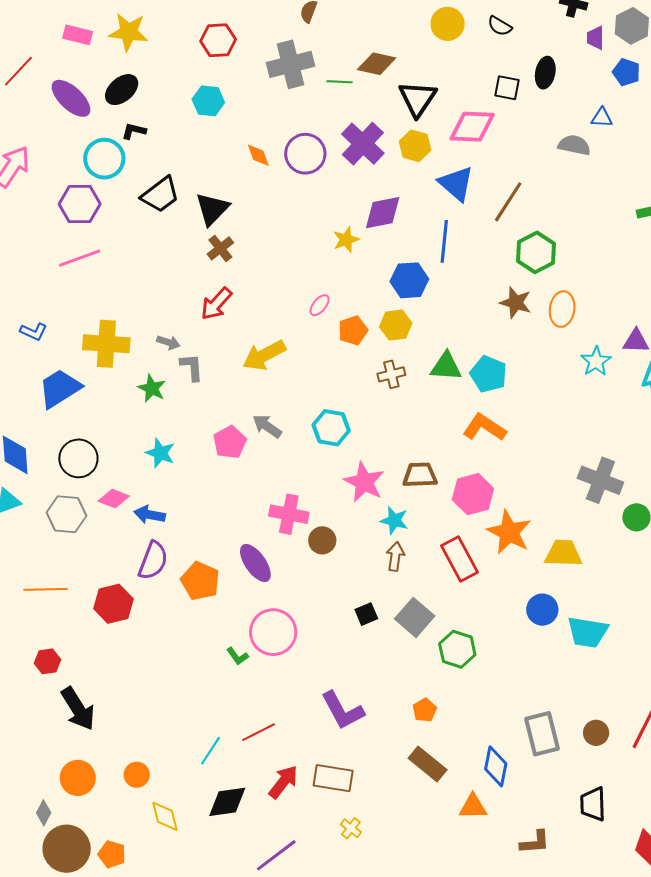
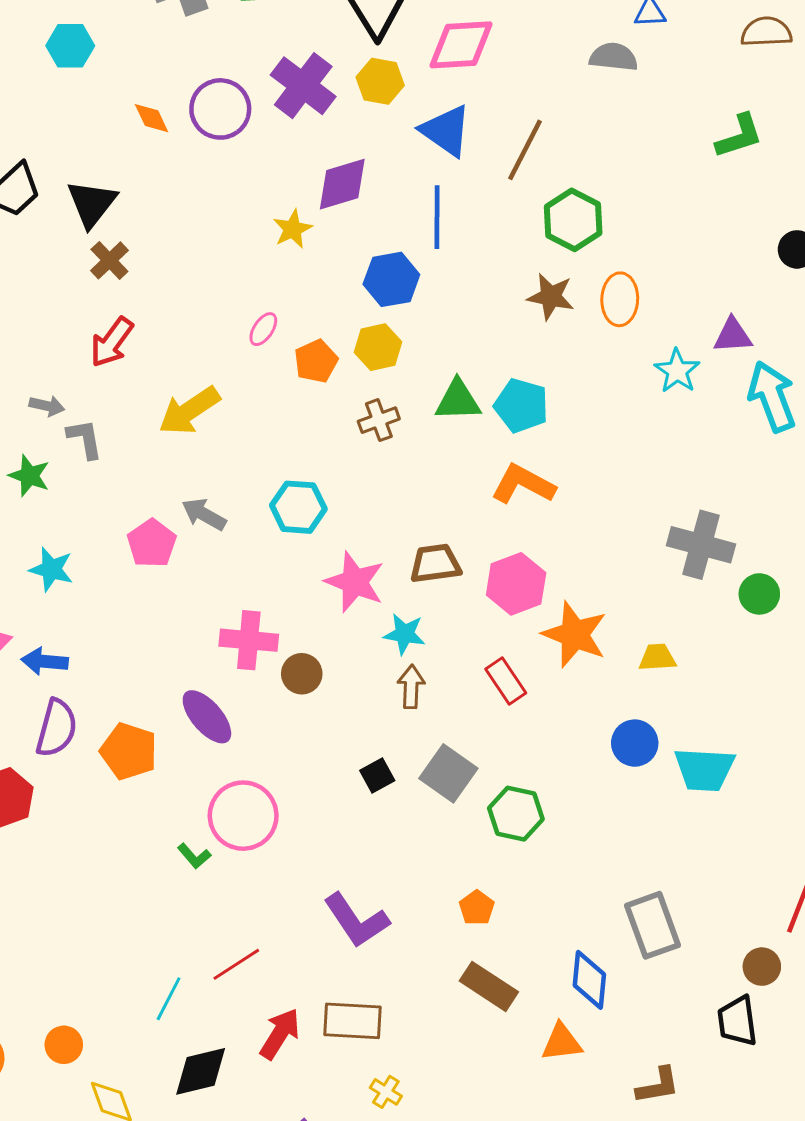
yellow trapezoid: (563, 553) -> (657, 657), size x0.7
red rectangle: (459, 559) -> (506, 681), size x0.7
brown circle: (596, 733) -> (762, 967), moved

